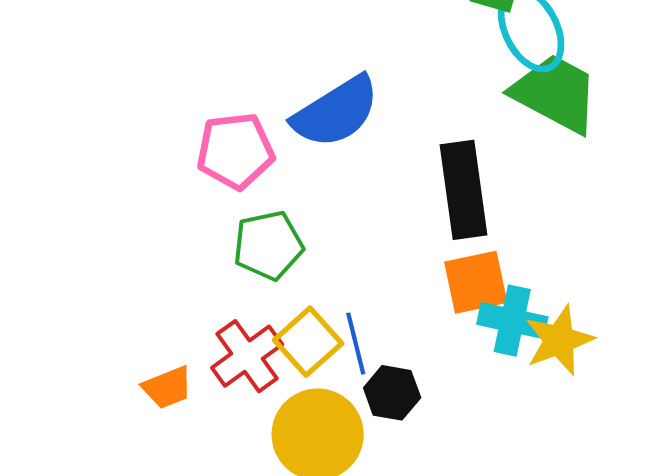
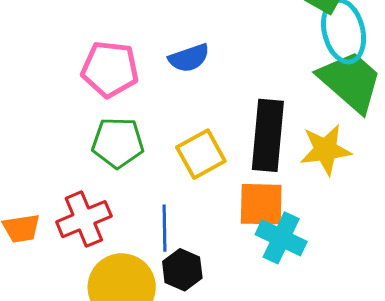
blue semicircle: (336, 112) -> (189, 58), size x0.6
yellow star: (559, 340) -> (326, 150), moved
yellow square: (308, 342) -> (201, 154), moved

